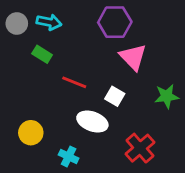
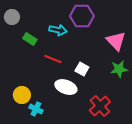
cyan arrow: (49, 22) -> (58, 30), moved
pink triangle: (133, 57) -> (116, 41), moved
cyan cross: (69, 156) -> (36, 109), moved

